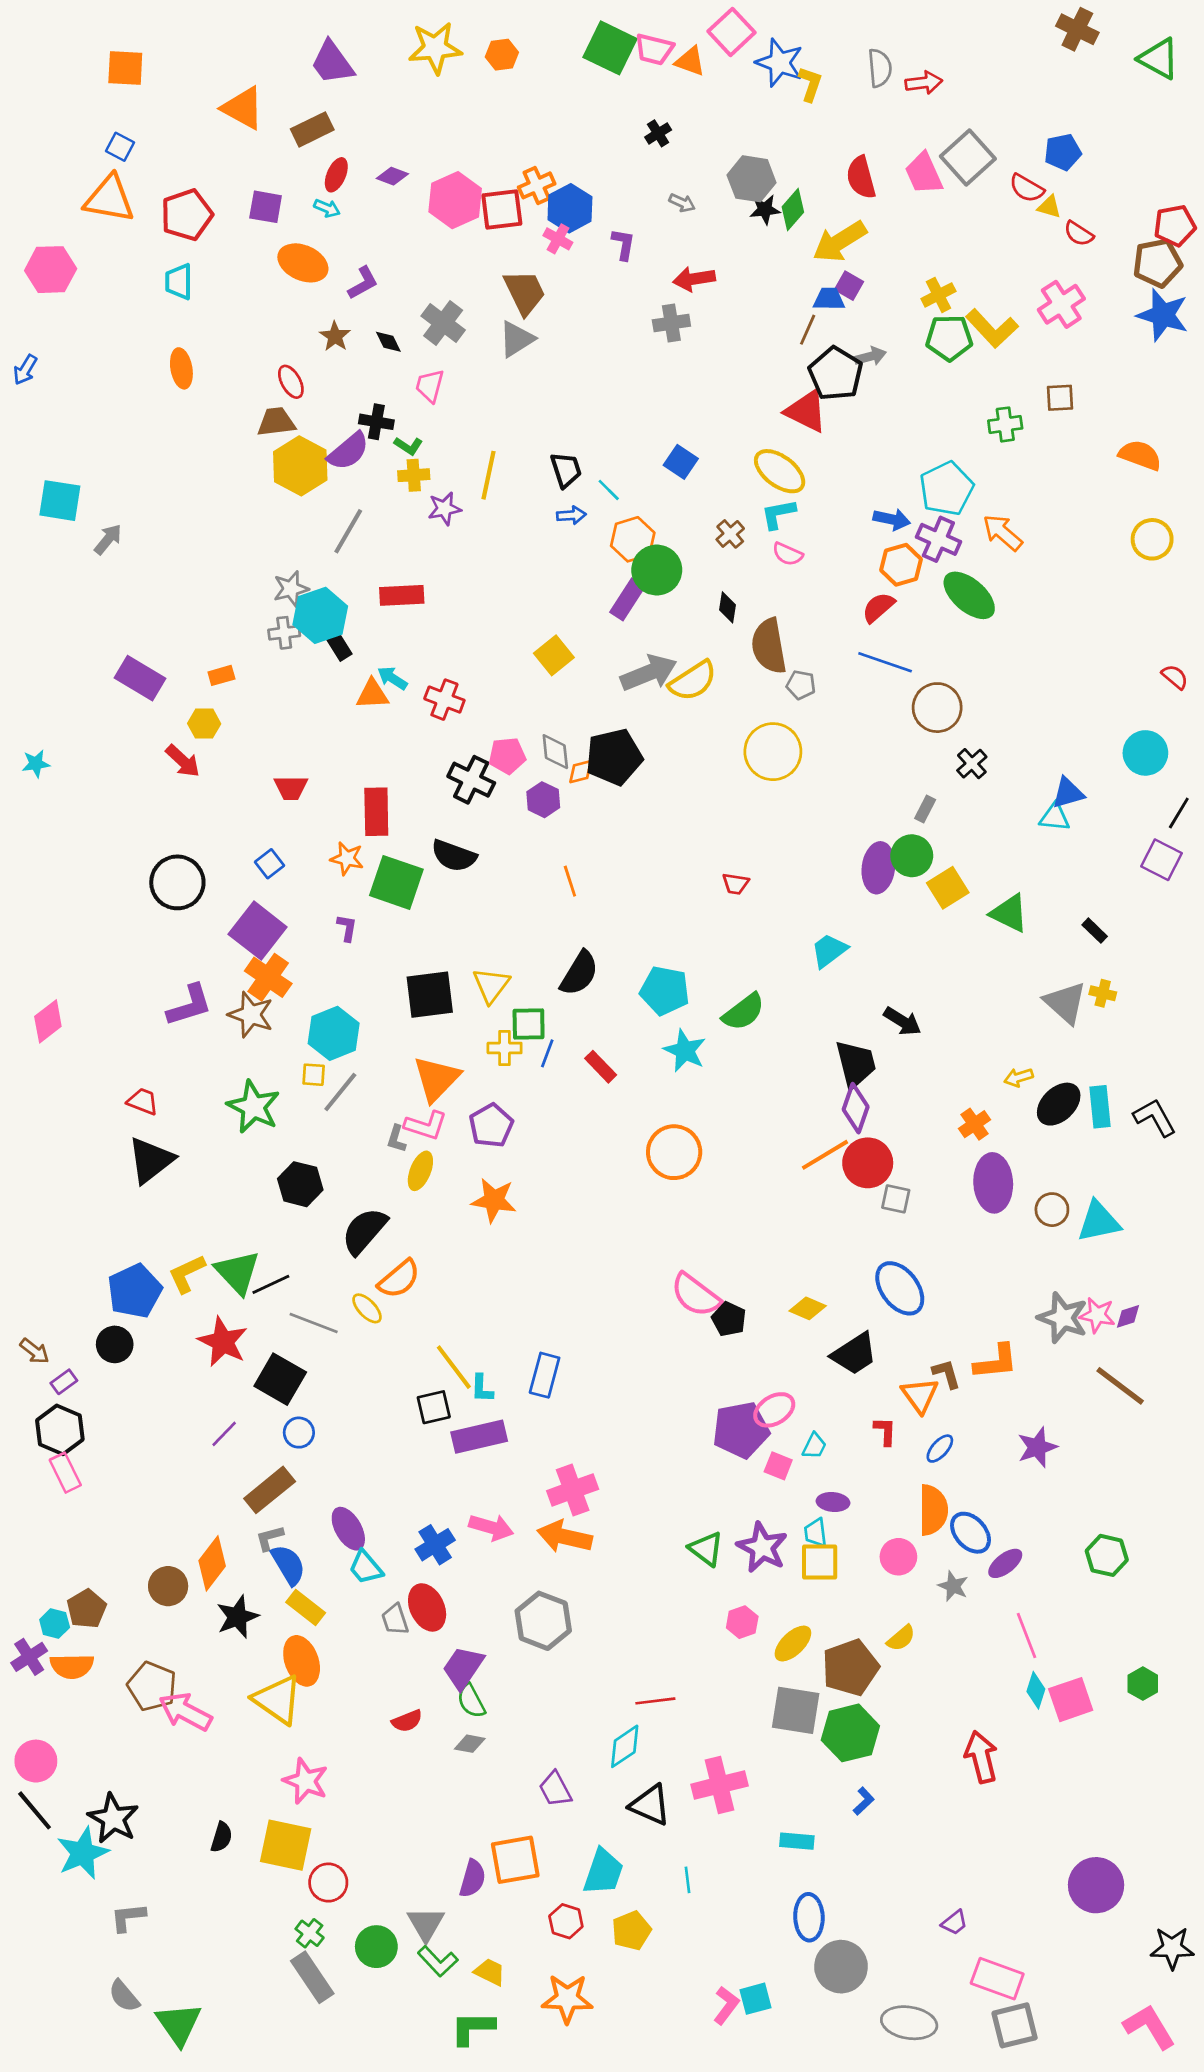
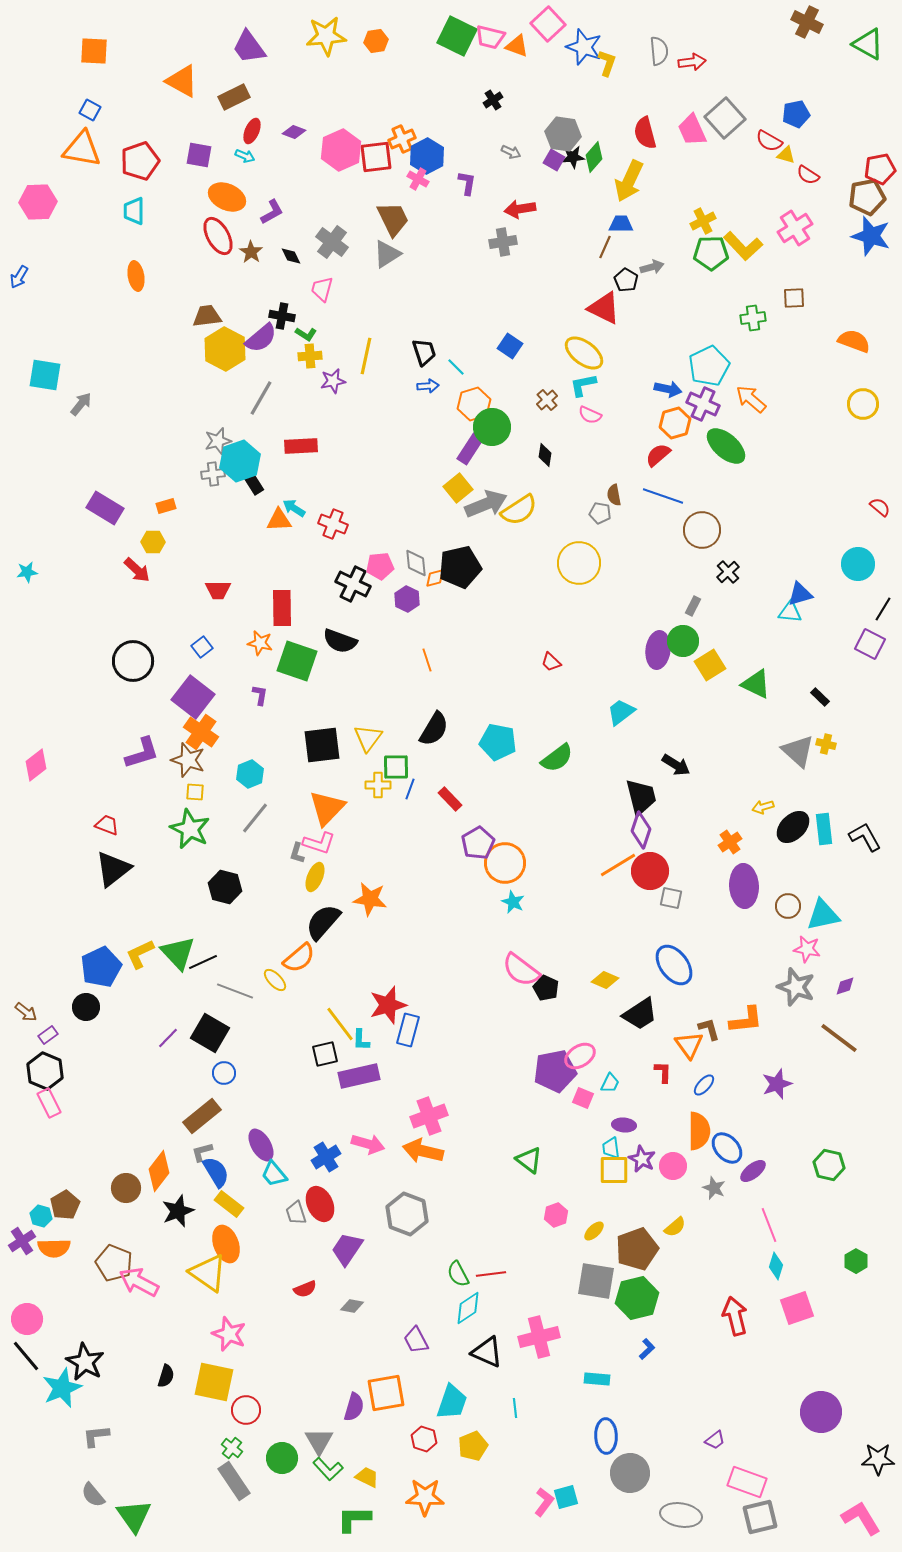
yellow arrow: (840, 242) -> (629, 181), turned -33
purple square: (849, 286) -> (554, 160), moved
black pentagon: (836, 374) -> (626, 280), size x0.6
red ellipse: (291, 382) -> (218, 236), moved, size x1.5
brown semicircle: (769, 646) -> (614, 495), moved, size x0.5
yellow square: (554, 655) -> (458, 488), moved
red trapezoid: (736, 884) -> (551, 662), turned 35
cyan hexagon: (334, 1033) -> (250, 774), size x0.7
cyan star: (685, 1051) -> (513, 902), moved, size x0.7
yellow square: (314, 1075) -> (195, 792), moved
purple pentagon: (491, 1125) -> (478, 843), moved
black semicircle: (364, 1231) -> (323, 922), moved
pink star: (1097, 1315) -> (807, 949), moved
red star: (223, 1342) -> (388, 1005), moved, turned 30
purple line: (224, 1434) -> (168, 1038), moved
purple star: (762, 1547) -> (642, 1159), moved, size x0.7
yellow ellipse: (793, 1644) -> (594, 1231), size x0.7
pink square: (1071, 1700) -> (797, 1308), moved
green semicircle: (471, 1701) -> (458, 1274), moved

